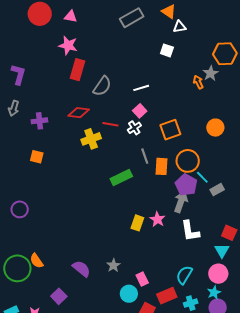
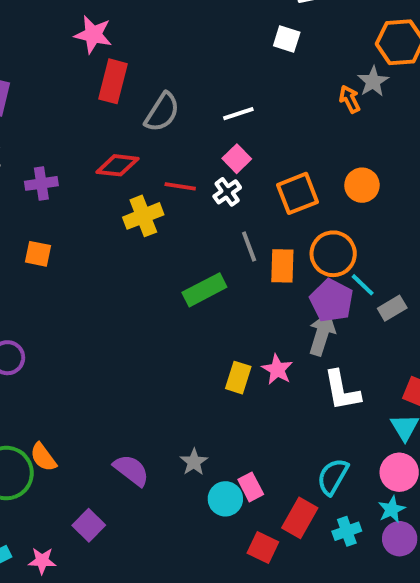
orange circle: (215, 128) -> (362, 185), moved
cyan circle: (129, 294) -> (225, 499), moved
red rectangle: (167, 296) -> (300, 518), turned -36

